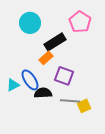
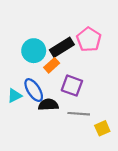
pink pentagon: (80, 22) -> (89, 39), moved
cyan circle: (30, 23) -> (34, 51), moved
yellow square: (84, 106) -> (102, 128), moved

